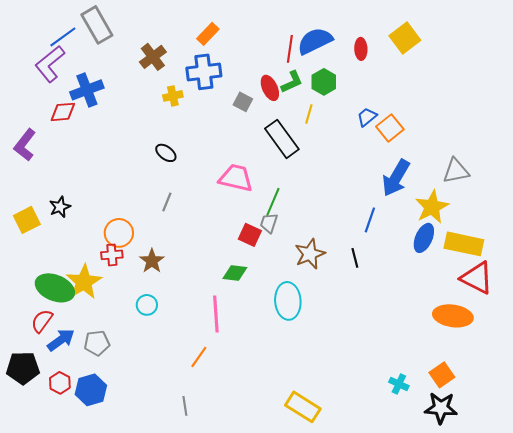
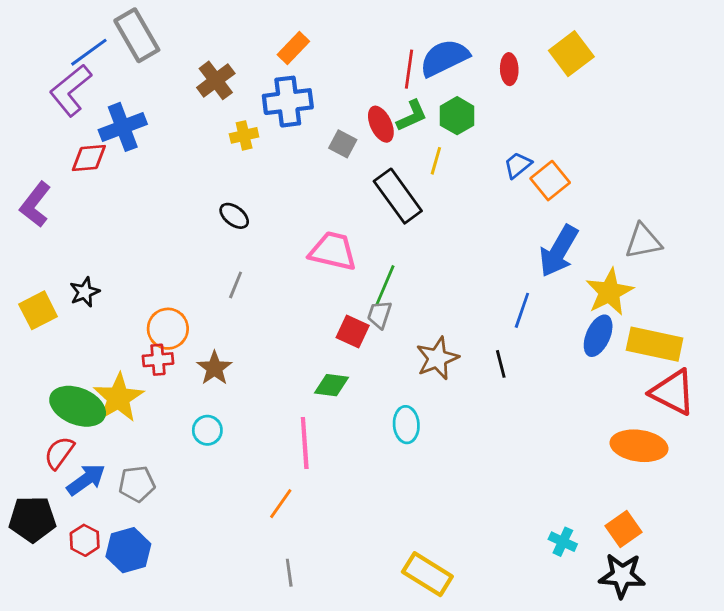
cyan ellipse: (288, 301) -> (406, 425), size x0.7
gray line: (185, 406) -> (289, 573), moved

